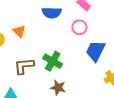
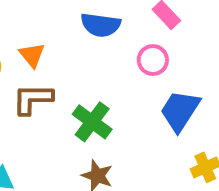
brown L-shape: (24, 66) -> (33, 99), moved

